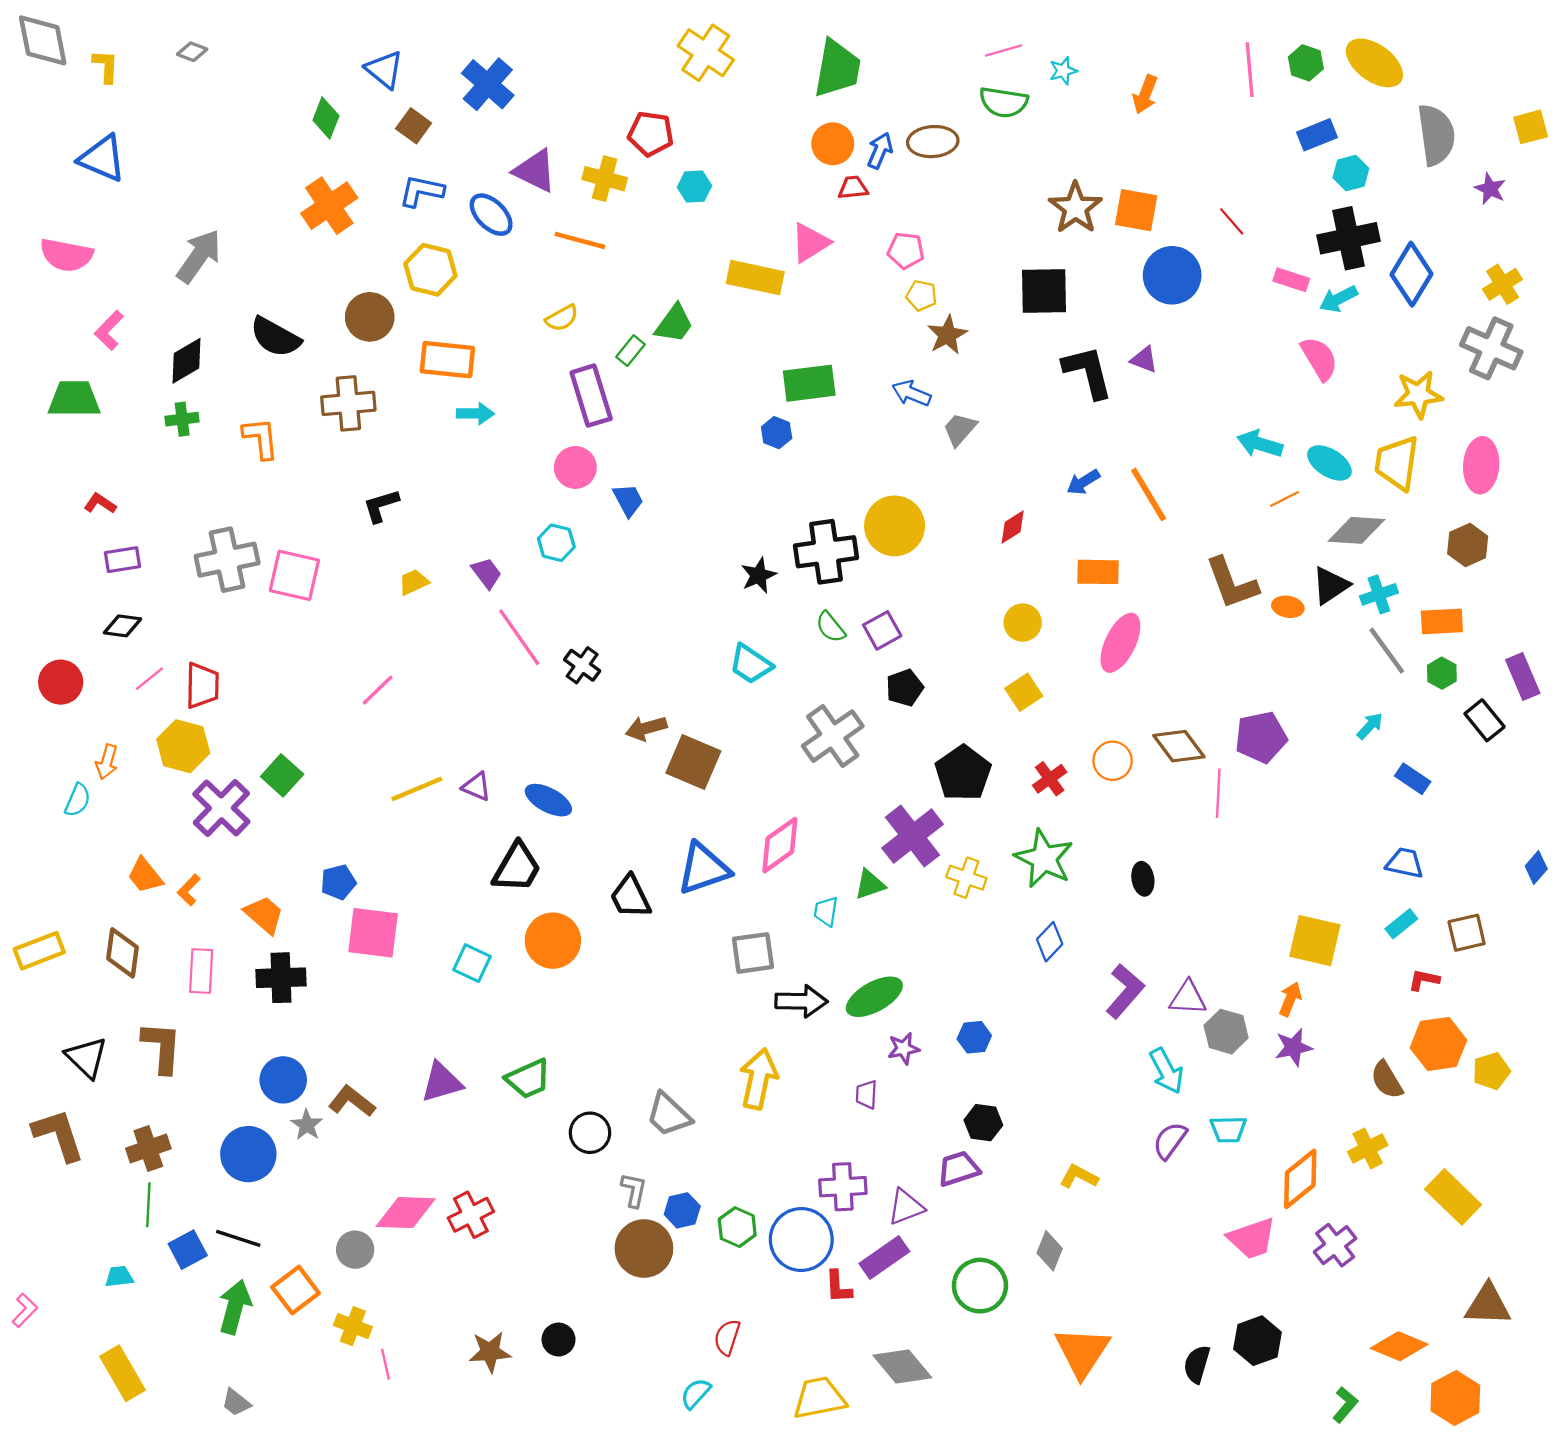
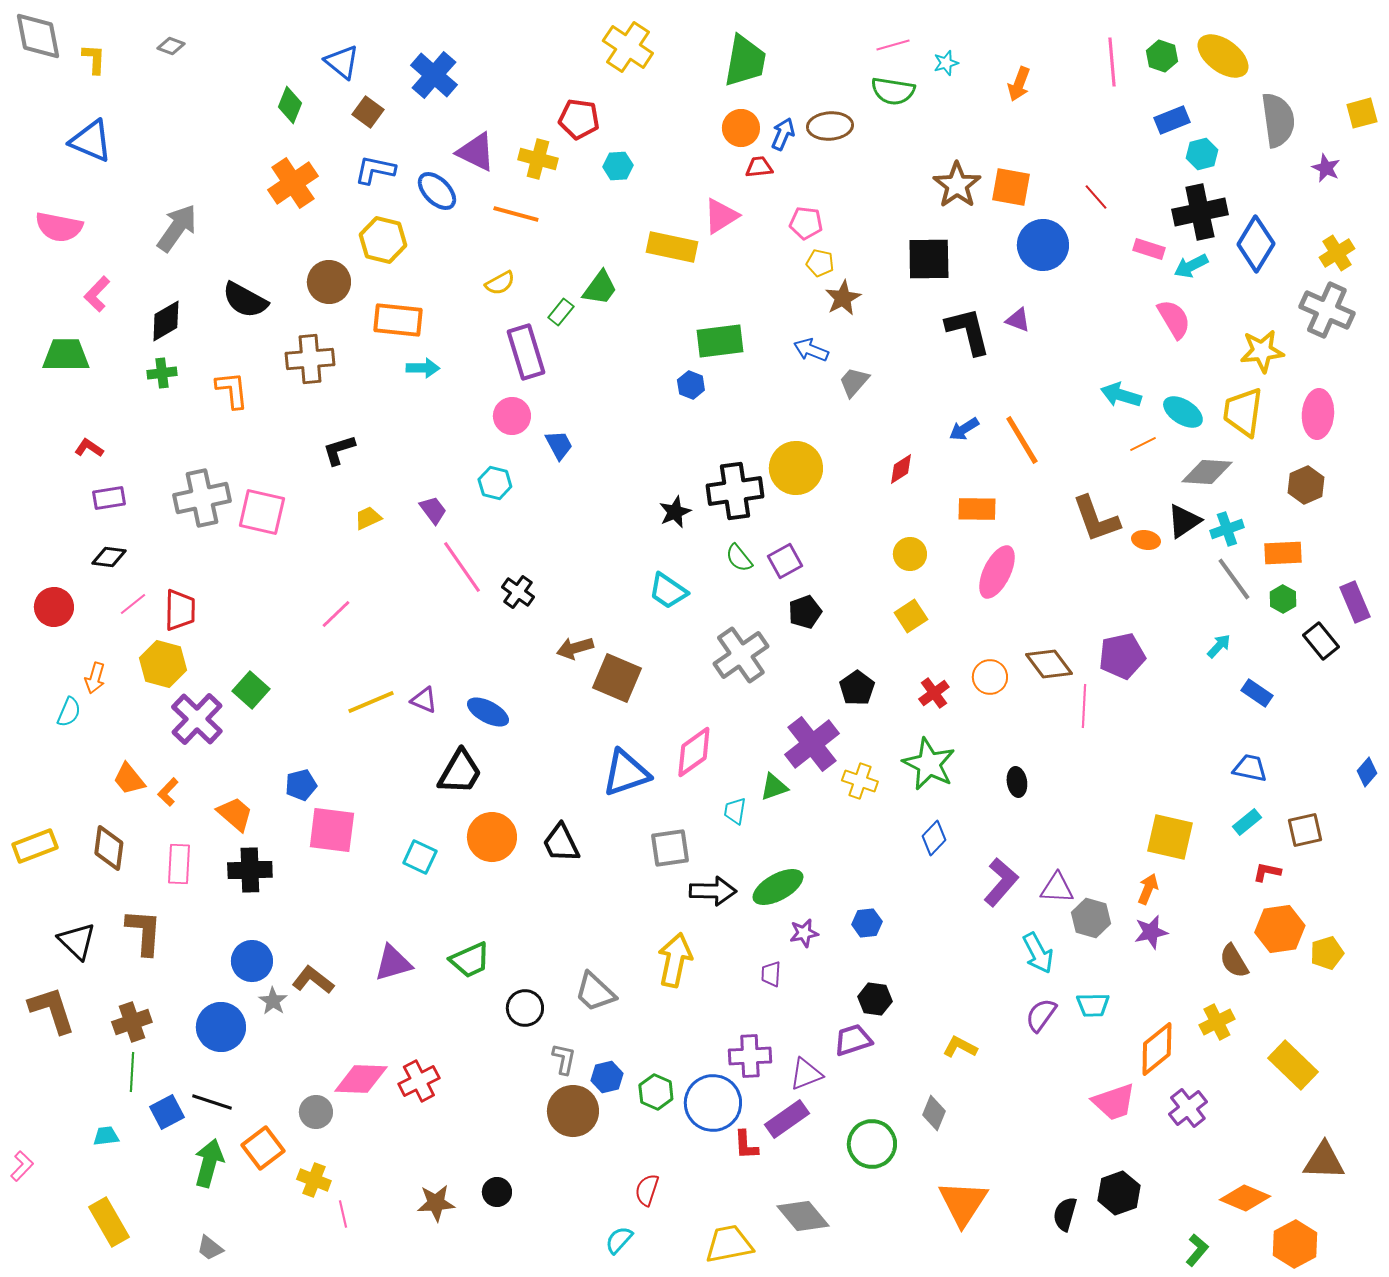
black pentagon: (963, 773) -> (857, 688), size x0.7
black trapezoid: (630, 897) -> (561, 843), moved

